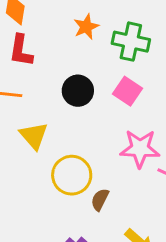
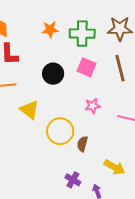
orange star: (86, 27) -> (50, 30), turned 30
pink star: (140, 149) -> (93, 106), moved, size x0.6

